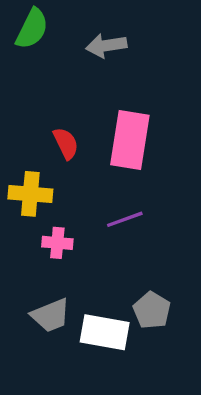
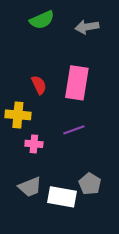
green semicircle: (32, 29) -> (42, 20), moved, turned 40
gray arrow: (106, 46) -> (87, 27), moved

